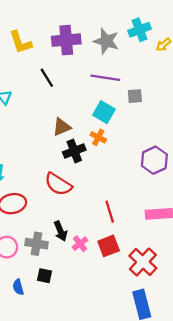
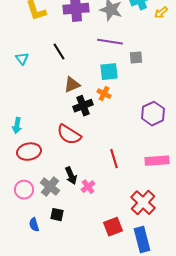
black line: (47, 78) -> (59, 52), moved
cyan square: (104, 112) -> (109, 72), turned -36
gray cross: (36, 244) -> (50, 187), turned 30
red square: (109, 246) -> (113, 227), moved

